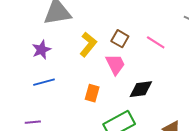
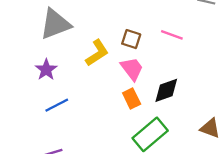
yellow L-shape: (88, 44) -> (97, 53), turned 30
orange rectangle: (92, 93) -> (132, 99), moved, turned -30

